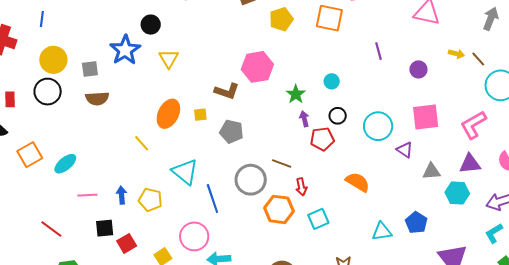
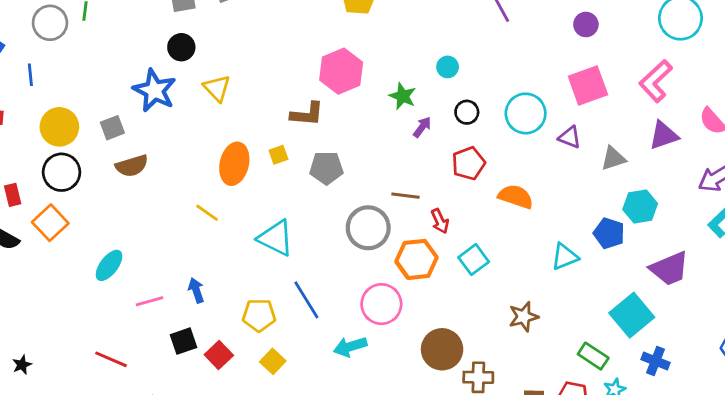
purple circle: (418, 69) -> (586, 24), moved
purple arrow: (304, 119) -> (422, 127), turned 63
red pentagon: (322, 139) -> (468, 163), moved
orange square: (30, 155) -> (50, 223), moved
cyan hexagon: (457, 193) -> (640, 207), moved
blue line: (212, 198) -> (306, 300), moved
yellow pentagon: (150, 200) -> (259, 315), moved
pink circle: (194, 236) -> (381, 304), moved

